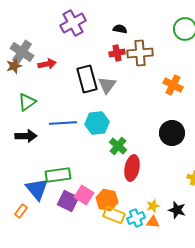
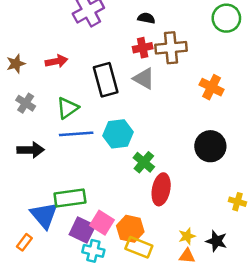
gray cross: (22, 52) -> (26, 103), moved, size x0.7
gray triangle: (107, 85) -> (144, 79), moved, turned -36
green triangle: (27, 102) -> (67, 108), moved
cyan cross: (136, 218) -> (93, 251), moved, turned 36

